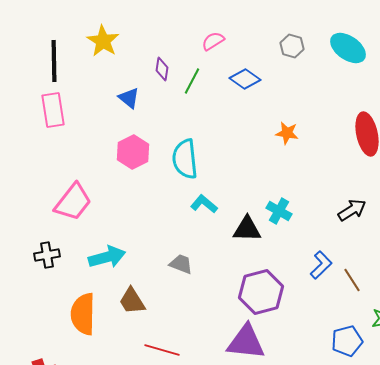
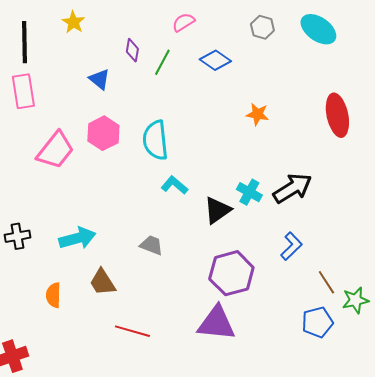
yellow star: (103, 41) -> (73, 22), size x0.7
pink trapezoid: (73, 202) -> (55, 150), moved
black arrow: (352, 210) -> (292, 188), moved, size x1.4
black triangle: (247, 229) -> (217, 210), turned -36
brown line: (352, 280) -> (326, 282), moved
orange semicircle: (83, 314) -> (53, 295), size x0.6

